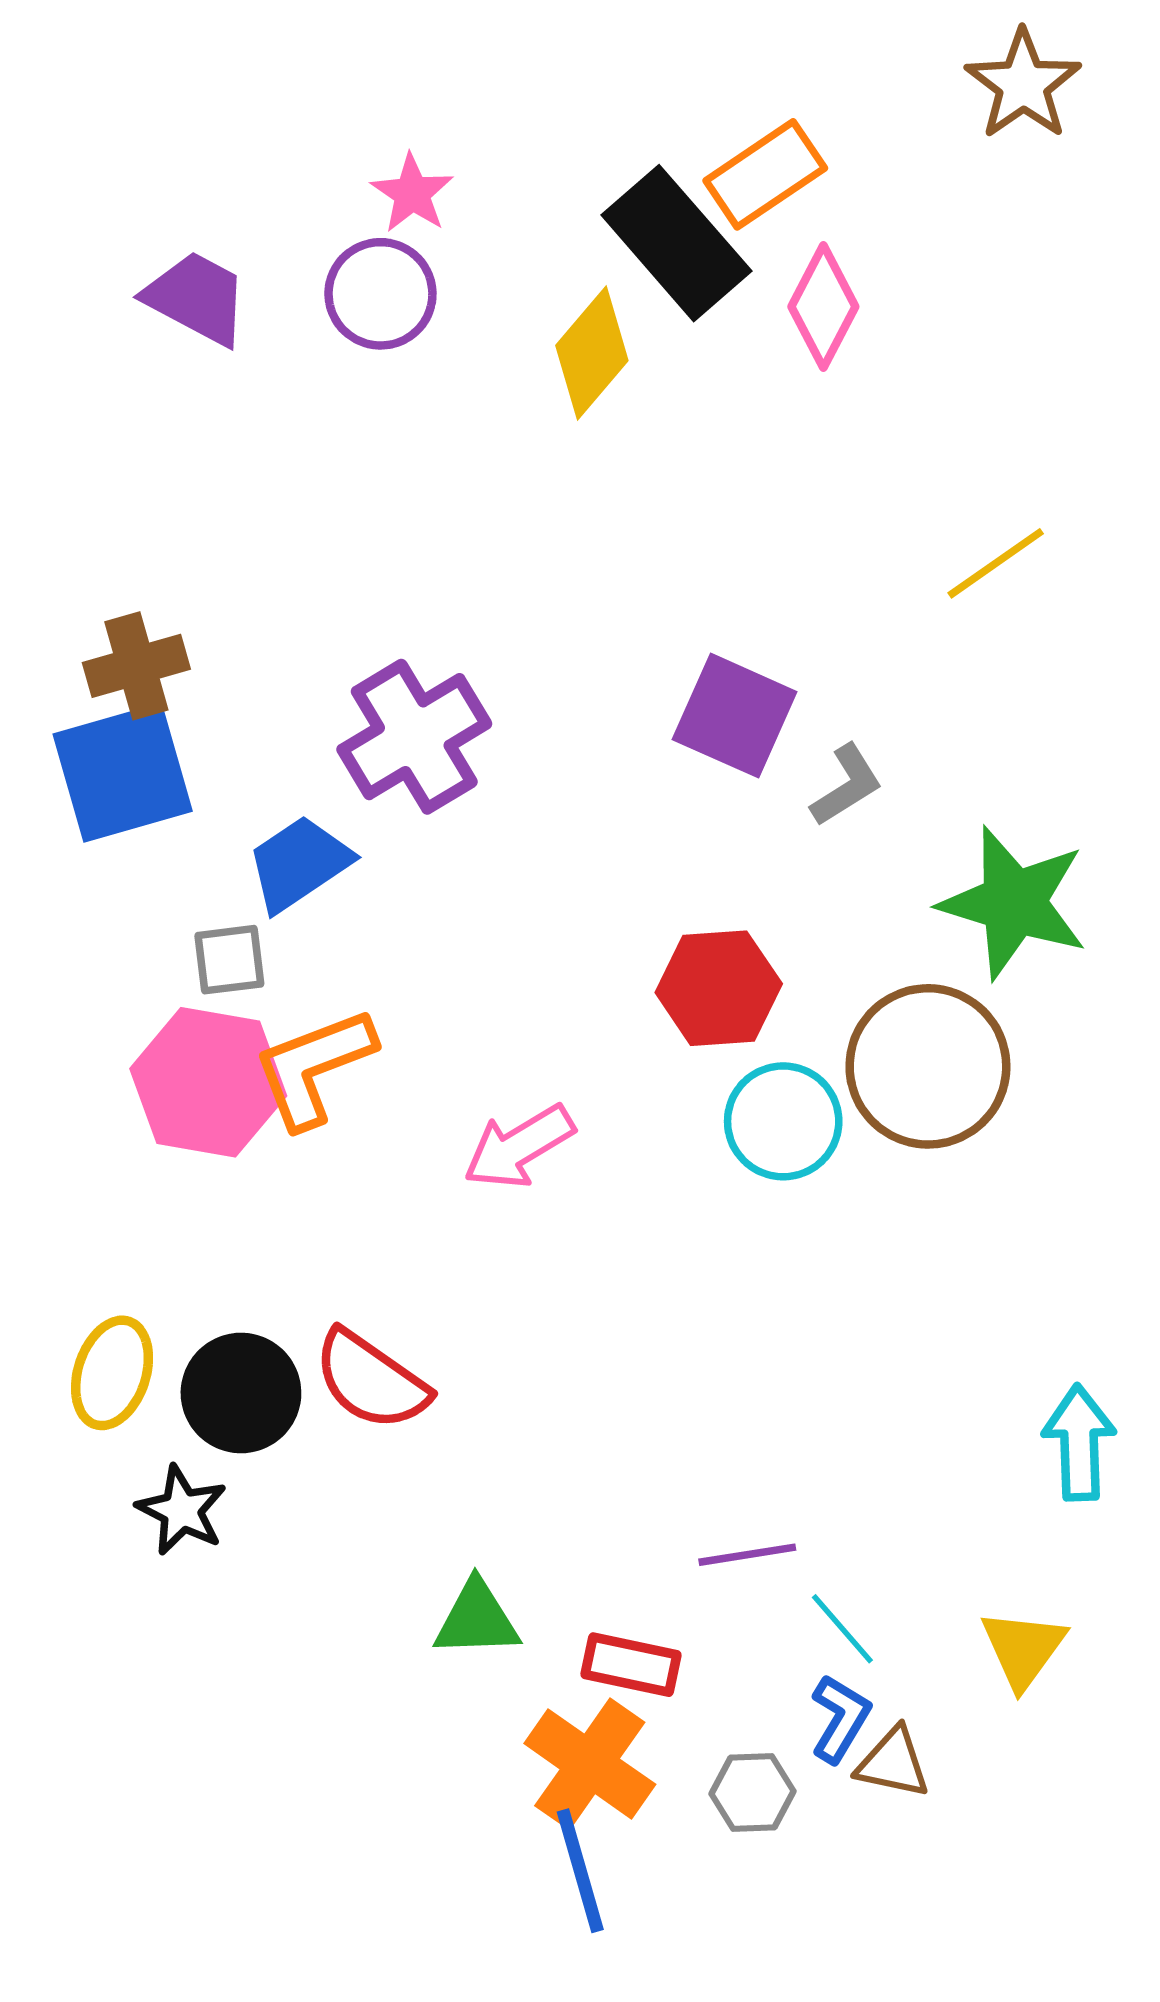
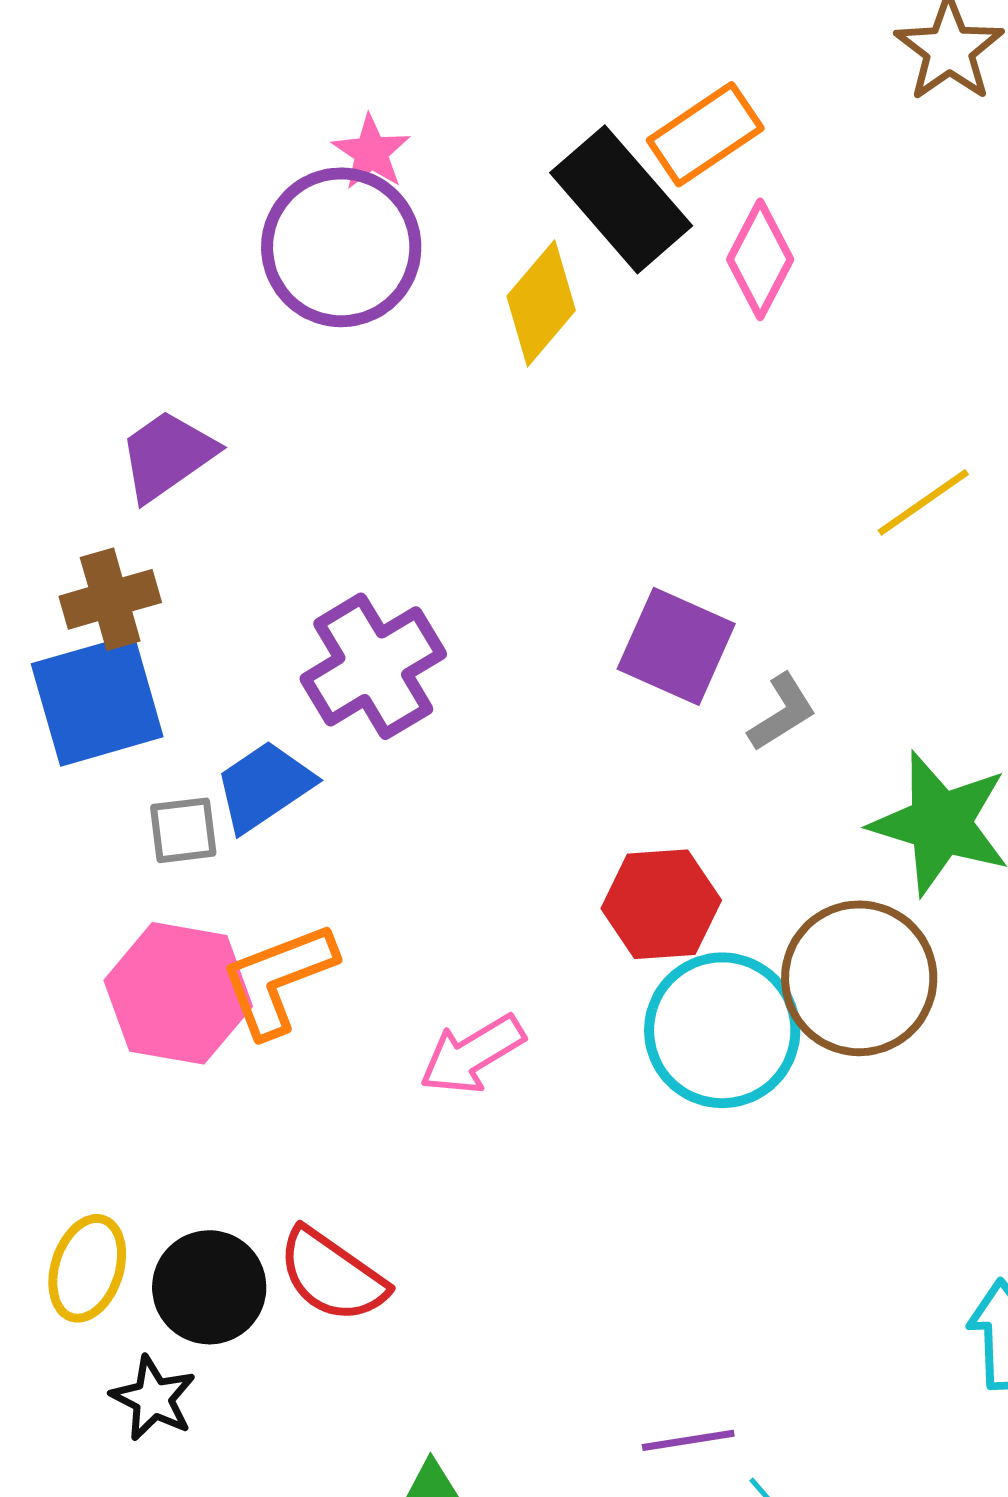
purple circle: (380, 294) -> (341, 247), size x1.5
purple trapezoid: (197, 298) -> (167, 455), moved, turned -63
gray square: (229, 960) -> (183, 830), moved
cyan circle: (783, 1121) -> (722, 1030), size x1.4

